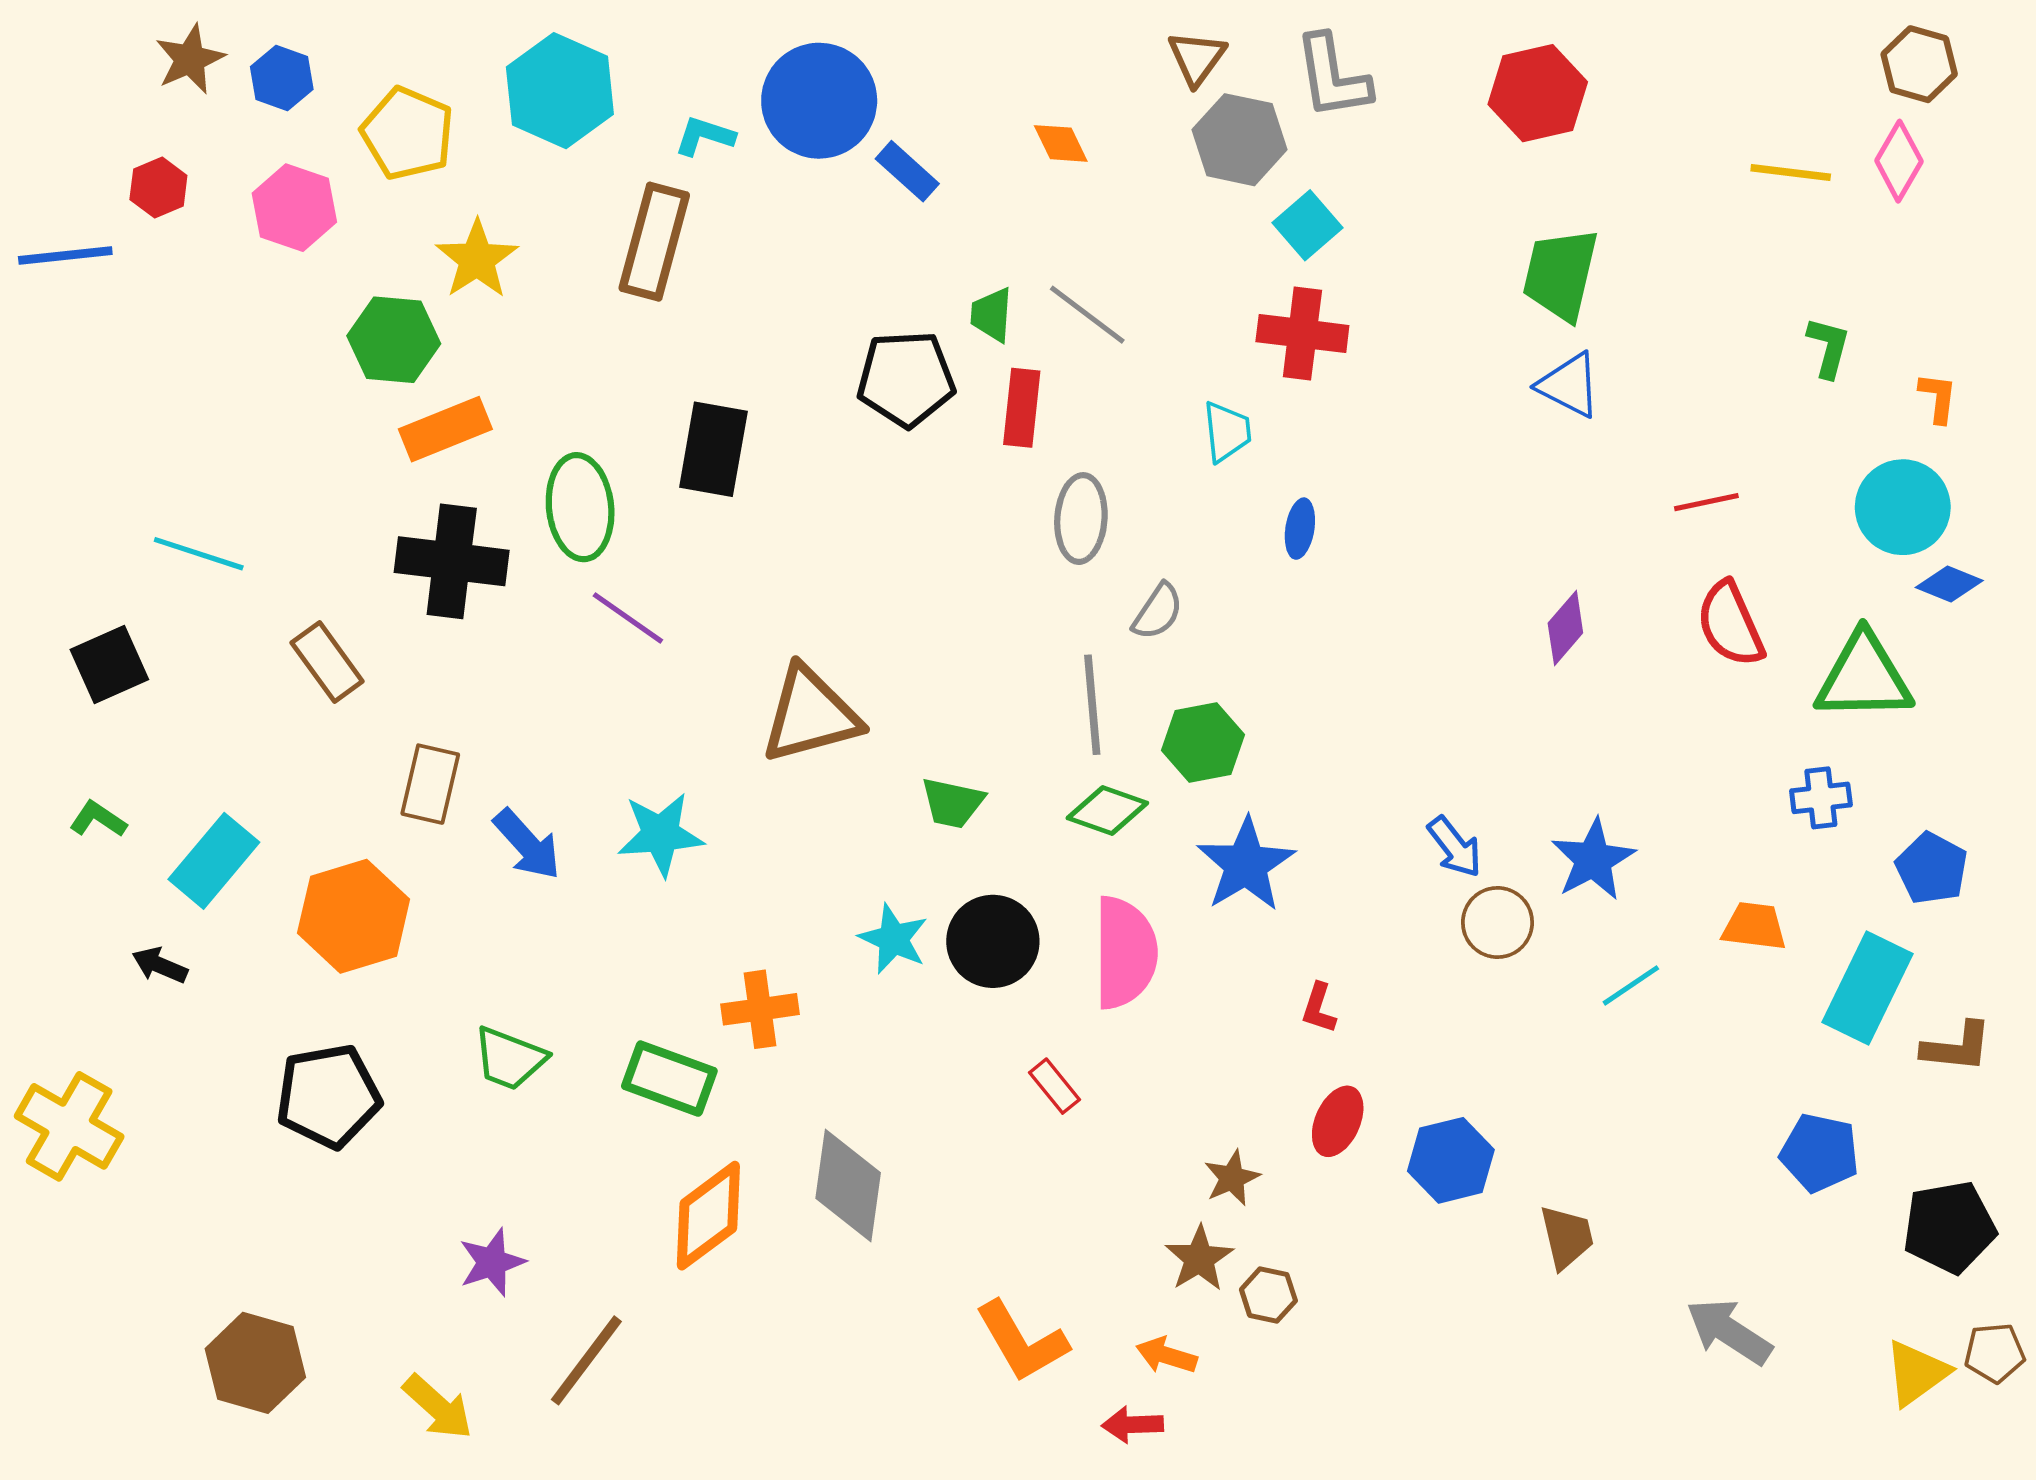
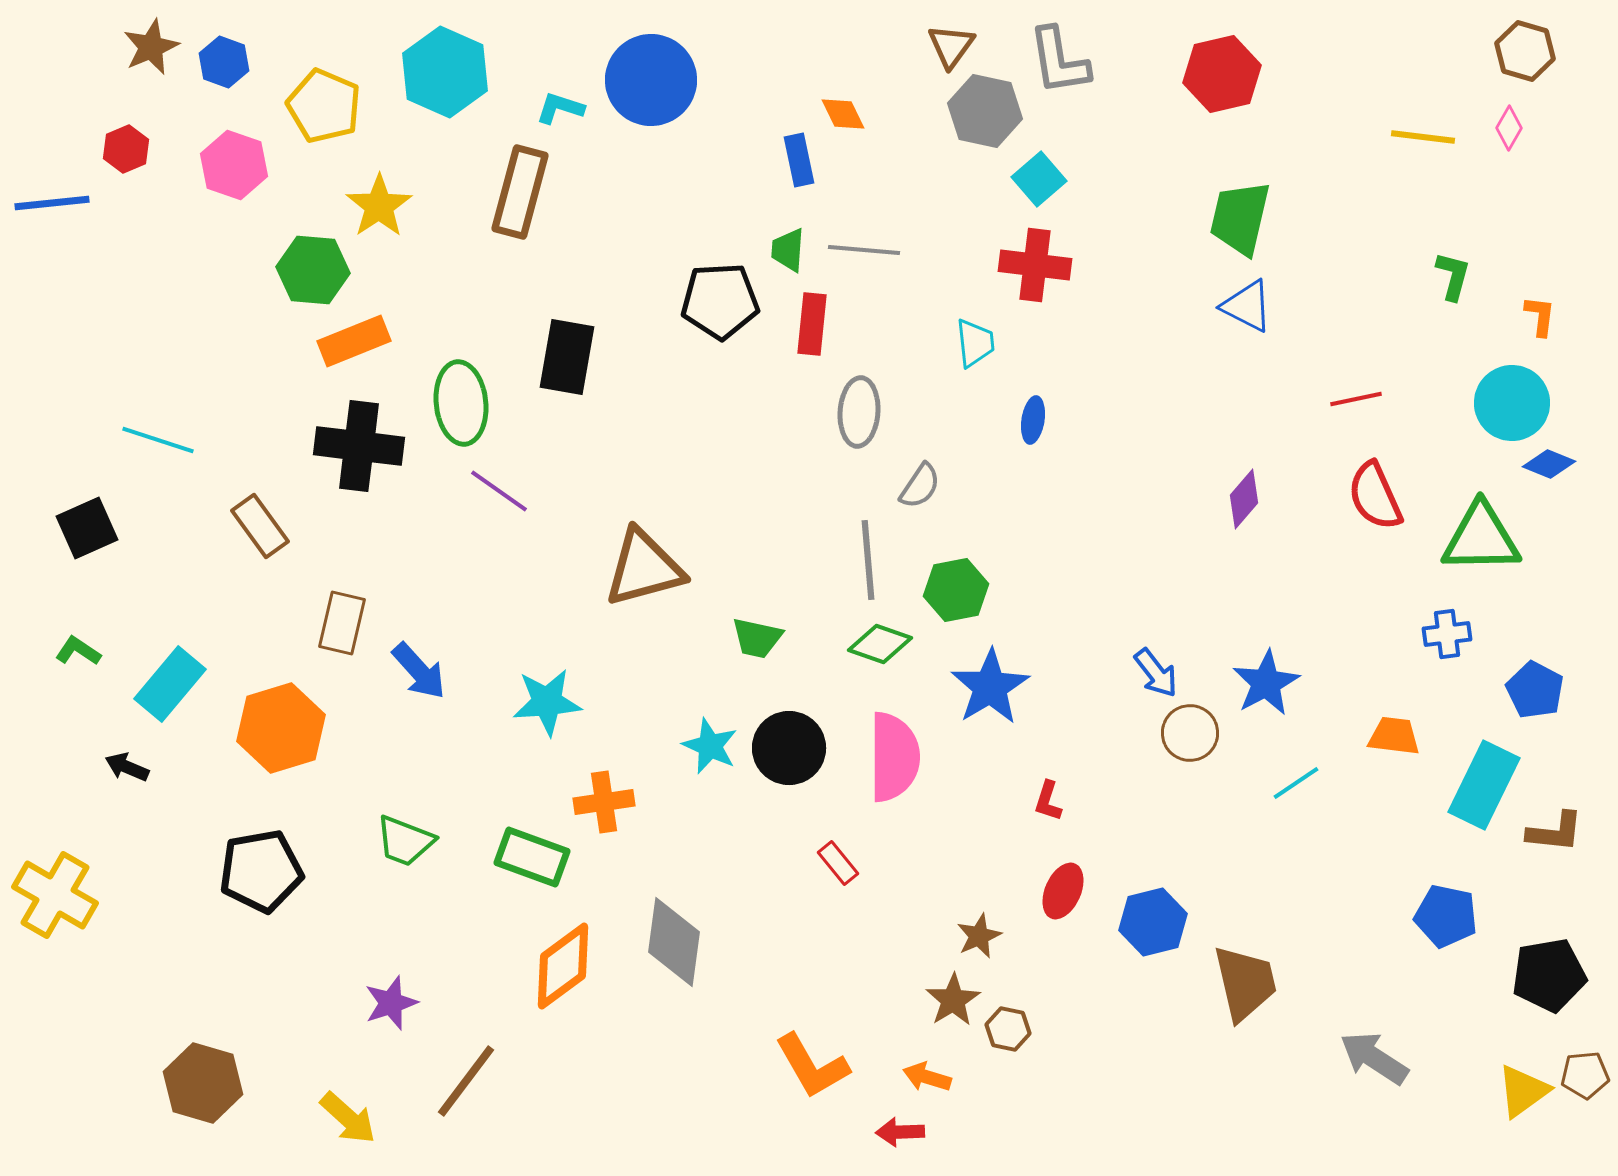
pink diamond: (1899, 161) -> (1509, 128), size x0.7
blue rectangle: (907, 171) -> (799, 160), moved, turned 36
gray line: (1087, 315) -> (864, 250), turned -32
cyan star: (661, 834) -> (547, 702), moved
brown trapezoid: (1567, 1237) -> (1245, 983), size x1.5

